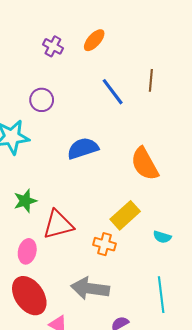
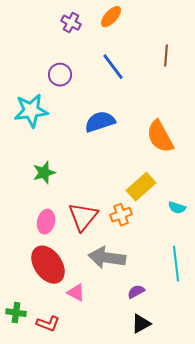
blue line: (113, 92) -> (113, 67), moved
red triangle: (58, 225) -> (83, 217), moved, turned -36
orange cross: (104, 244) -> (121, 215), turned -35

